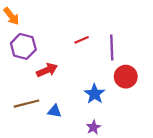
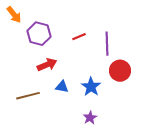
purple hexagon: (23, 46) -> (39, 34), moved
blue triangle: (55, 111) -> (62, 87), moved

